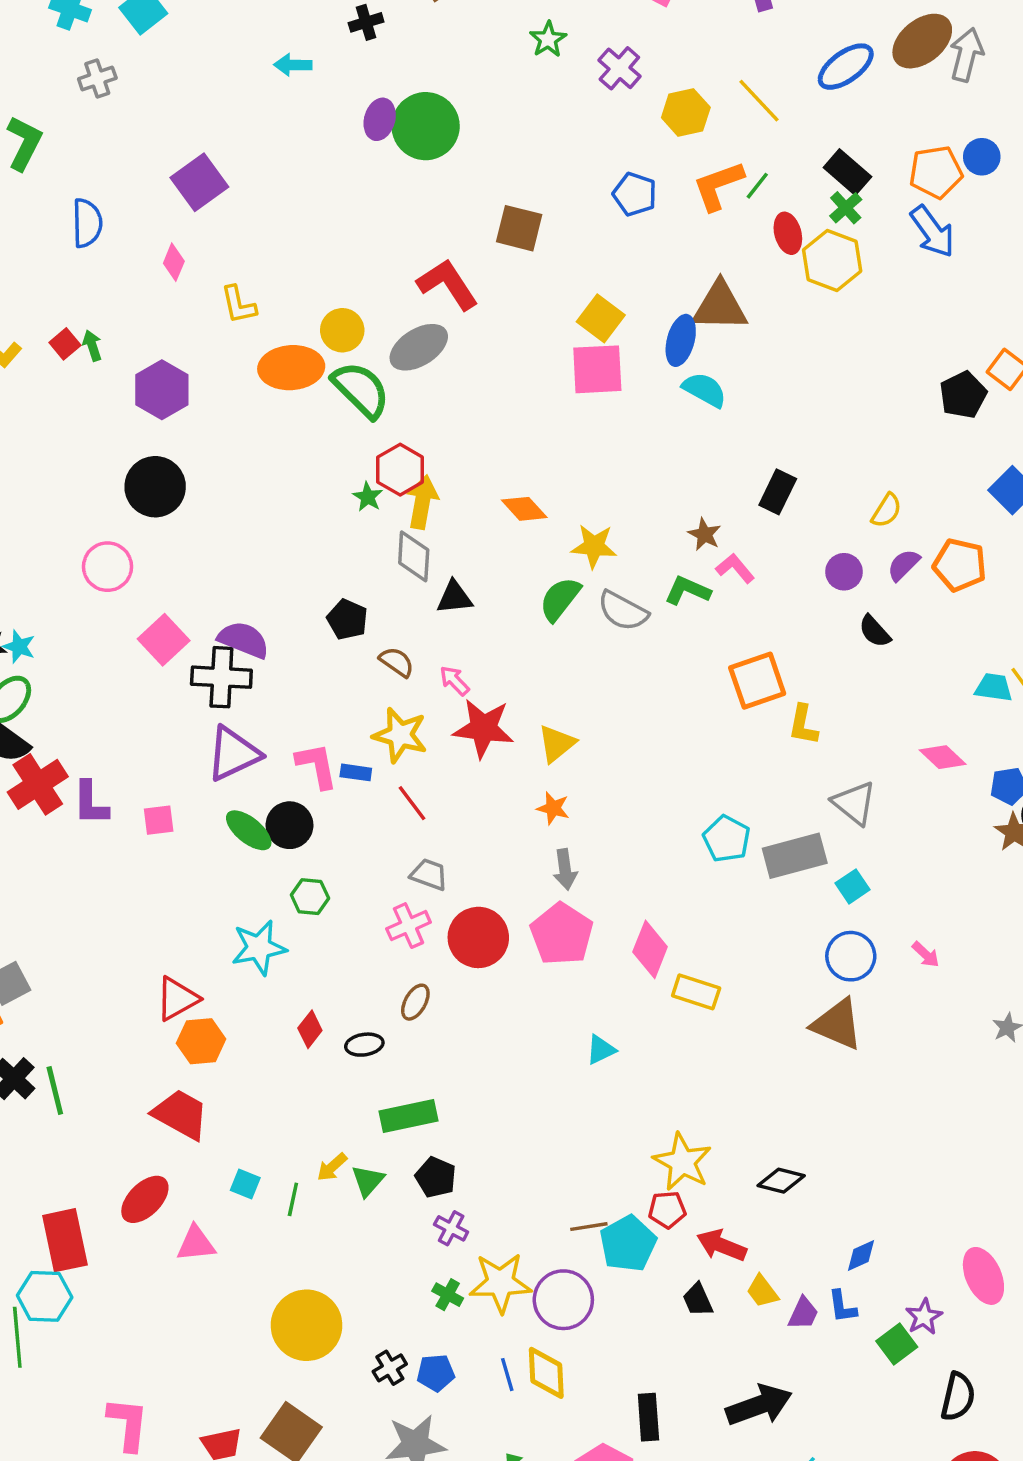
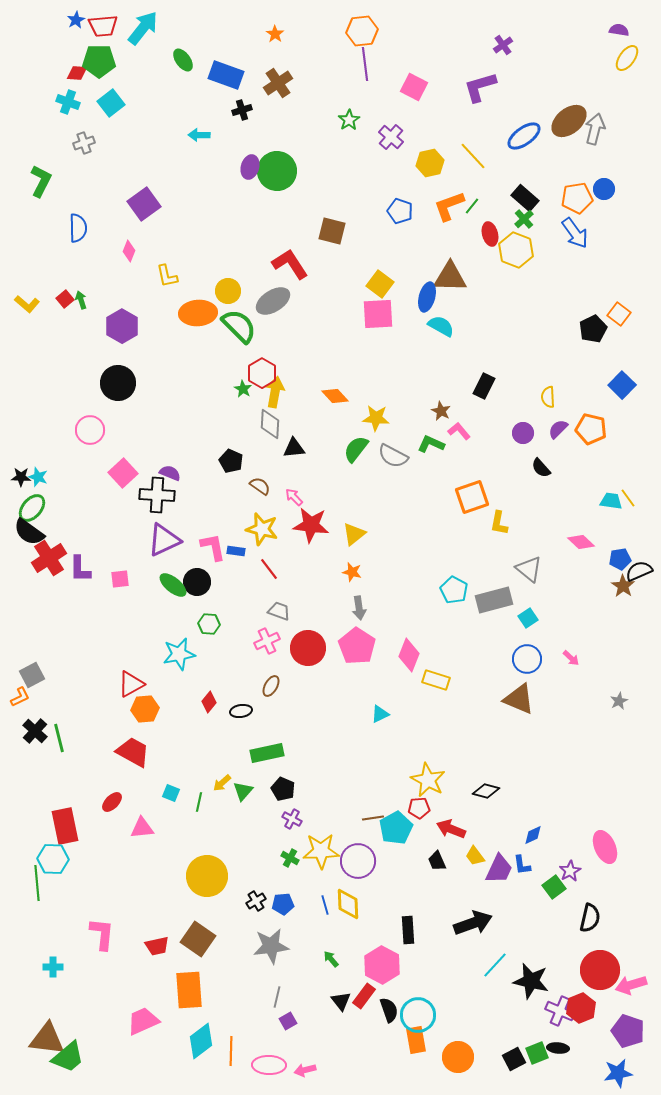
yellow semicircle: (887, 511) -> (548, 397), turned 145
purple semicircle: (244, 640) -> (170, 473), size x0.7
red ellipse: (145, 1199) -> (112, 802), size x0.7
purple trapezoid: (803, 1313) -> (499, 869), size x1.5

